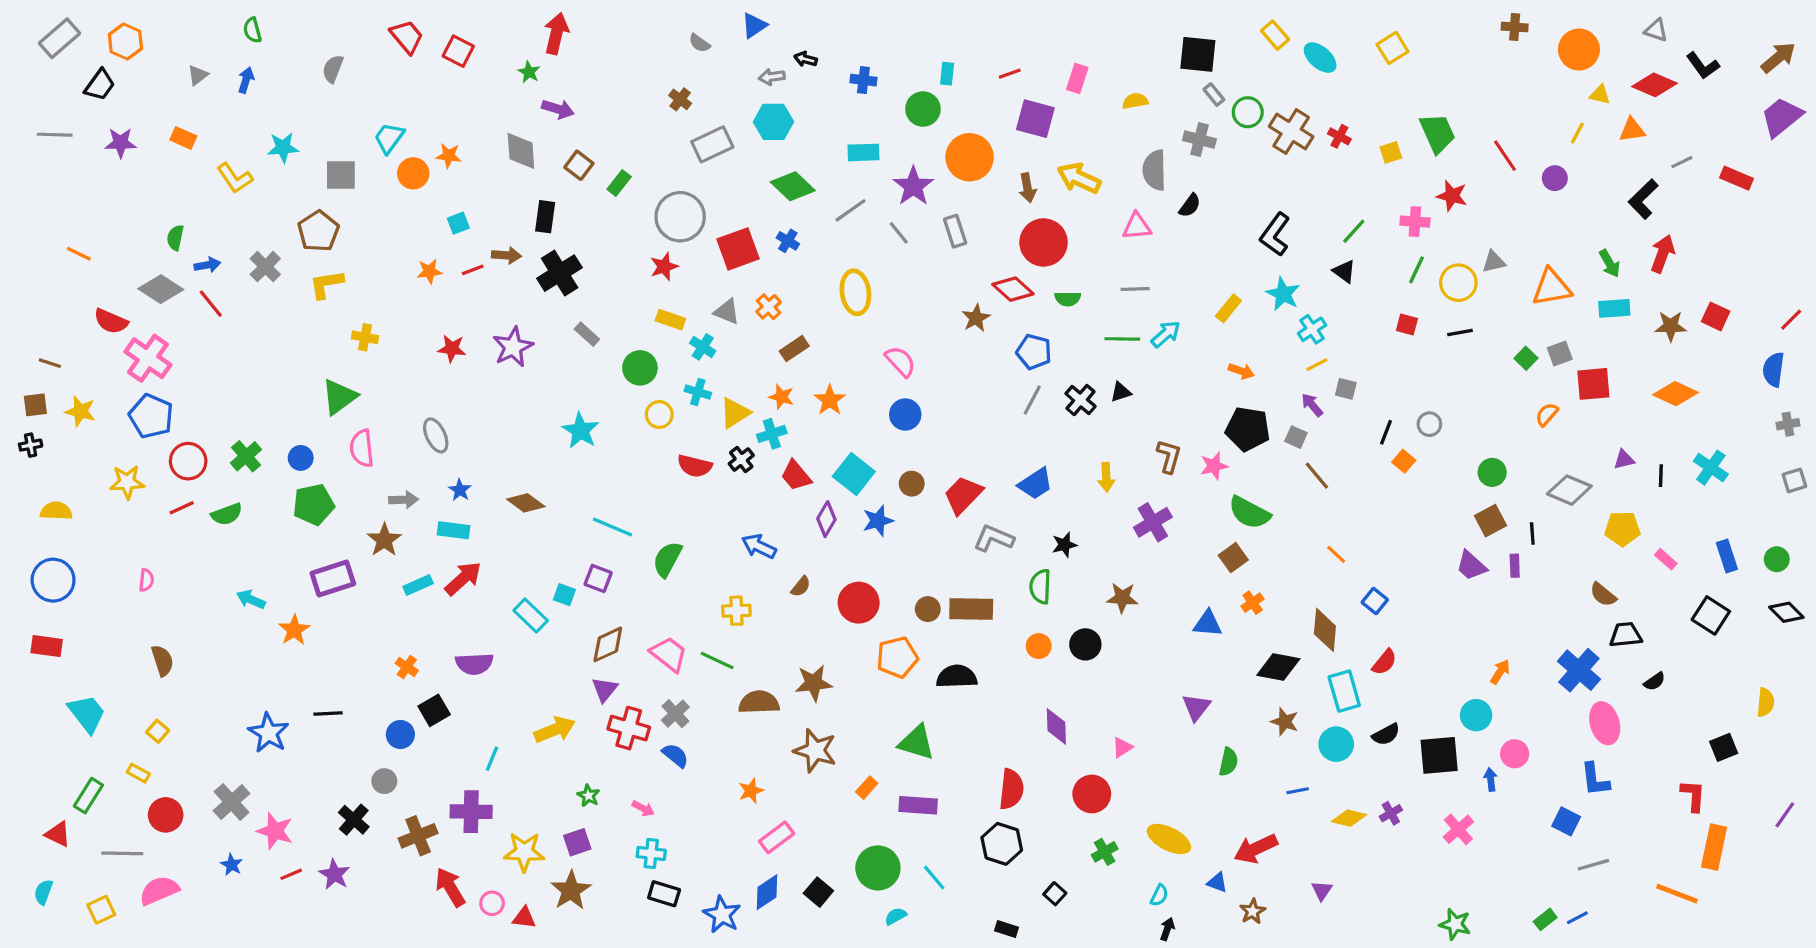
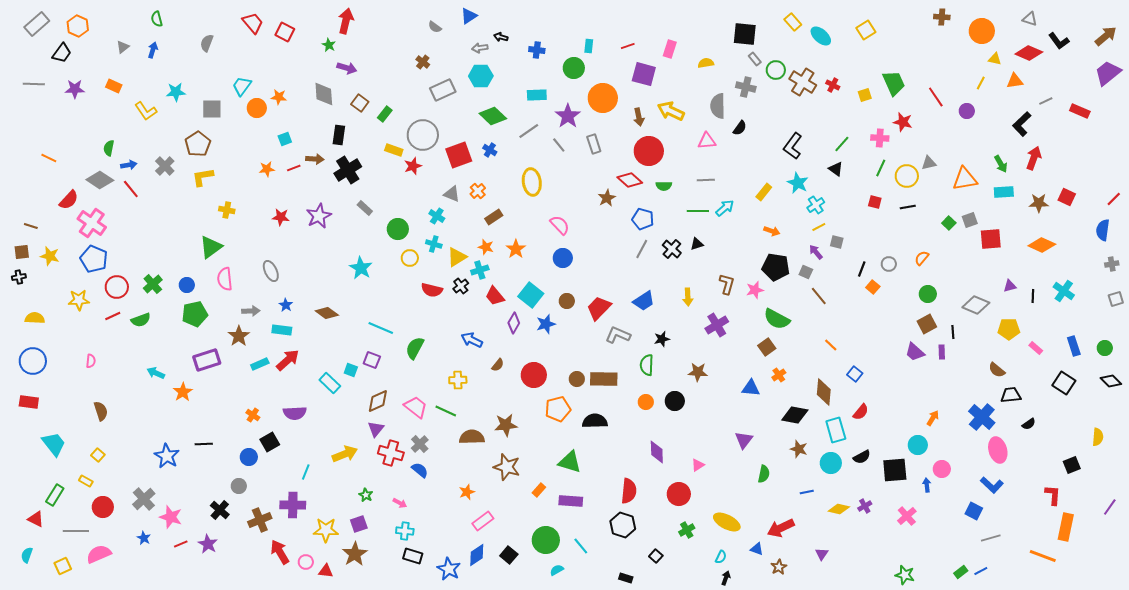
yellow rectangle: (670, 320) -> (394, 150), moved
red semicircle: (111, 321) -> (69, 200), turned -70
orange semicircle: (1547, 415) -> (922, 258), moved
blue L-shape: (1595, 780) -> (992, 485), turned -40

